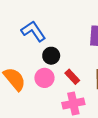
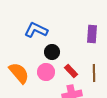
blue L-shape: (33, 31) -> (36, 30), turned -30

